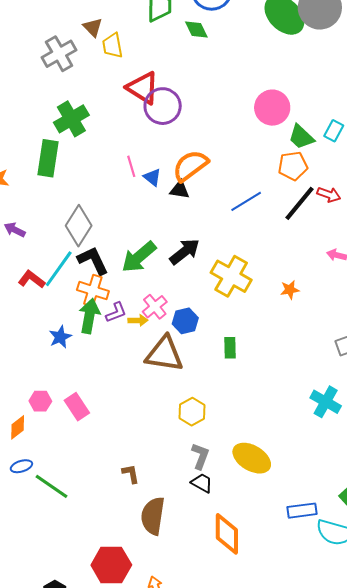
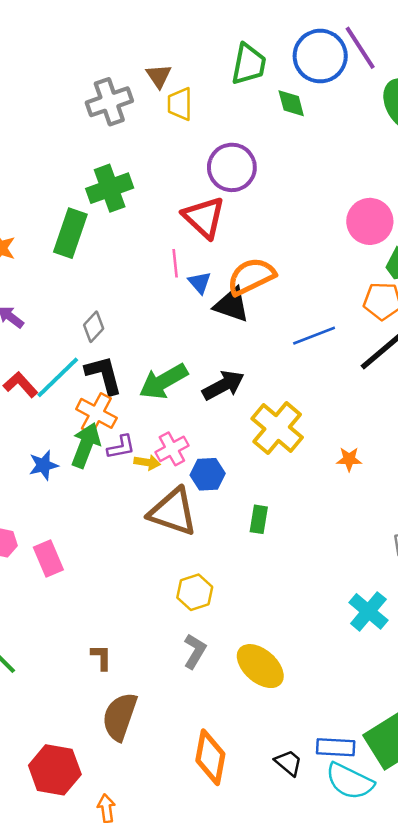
red triangle: (143, 88) -> (204, 217), moved
purple circle: (163, 106) -> (232, 167), moved
black triangle: (180, 190) -> (232, 305), size x1.4
gray diamond: (79, 226) -> (94, 327), size x0.6
black trapezoid: (202, 483) -> (288, 763), moved
blue rectangle: (302, 511) -> (336, 747), moved

